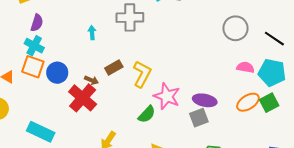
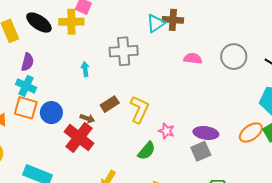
pink semicircle: (245, 67) -> (193, 59), moved
pink star: (167, 96) -> (166, 131), size x0.6

